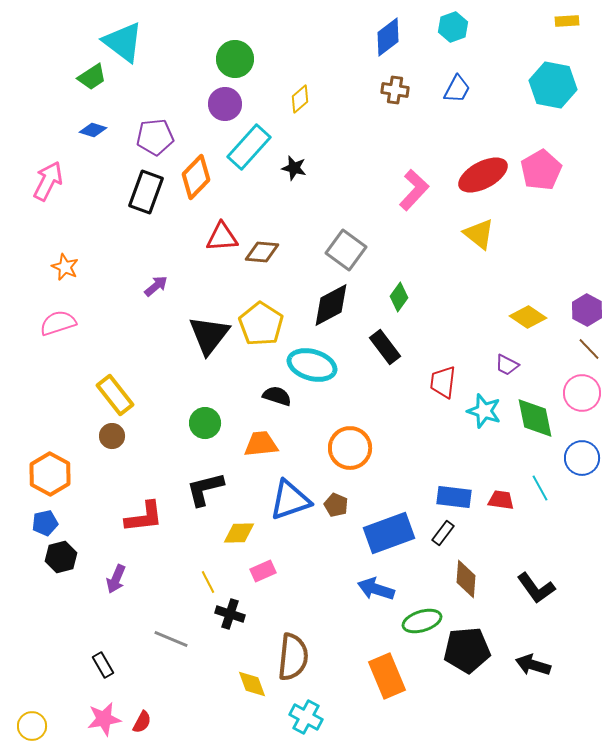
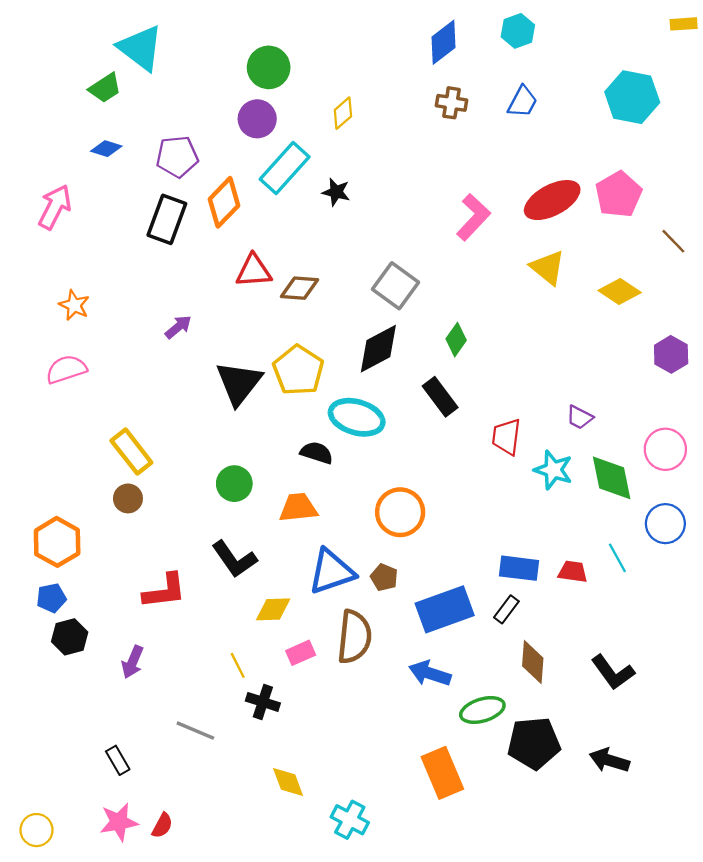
yellow rectangle: (567, 21) -> (684, 24), moved
yellow diamond: (528, 317) -> (620, 292), moved
brown line: (589, 349) -> (673, 241), moved
black L-shape: (205, 489) -> (234, 559), turned -111
brown semicircle: (293, 657) -> (354, 637), moved

